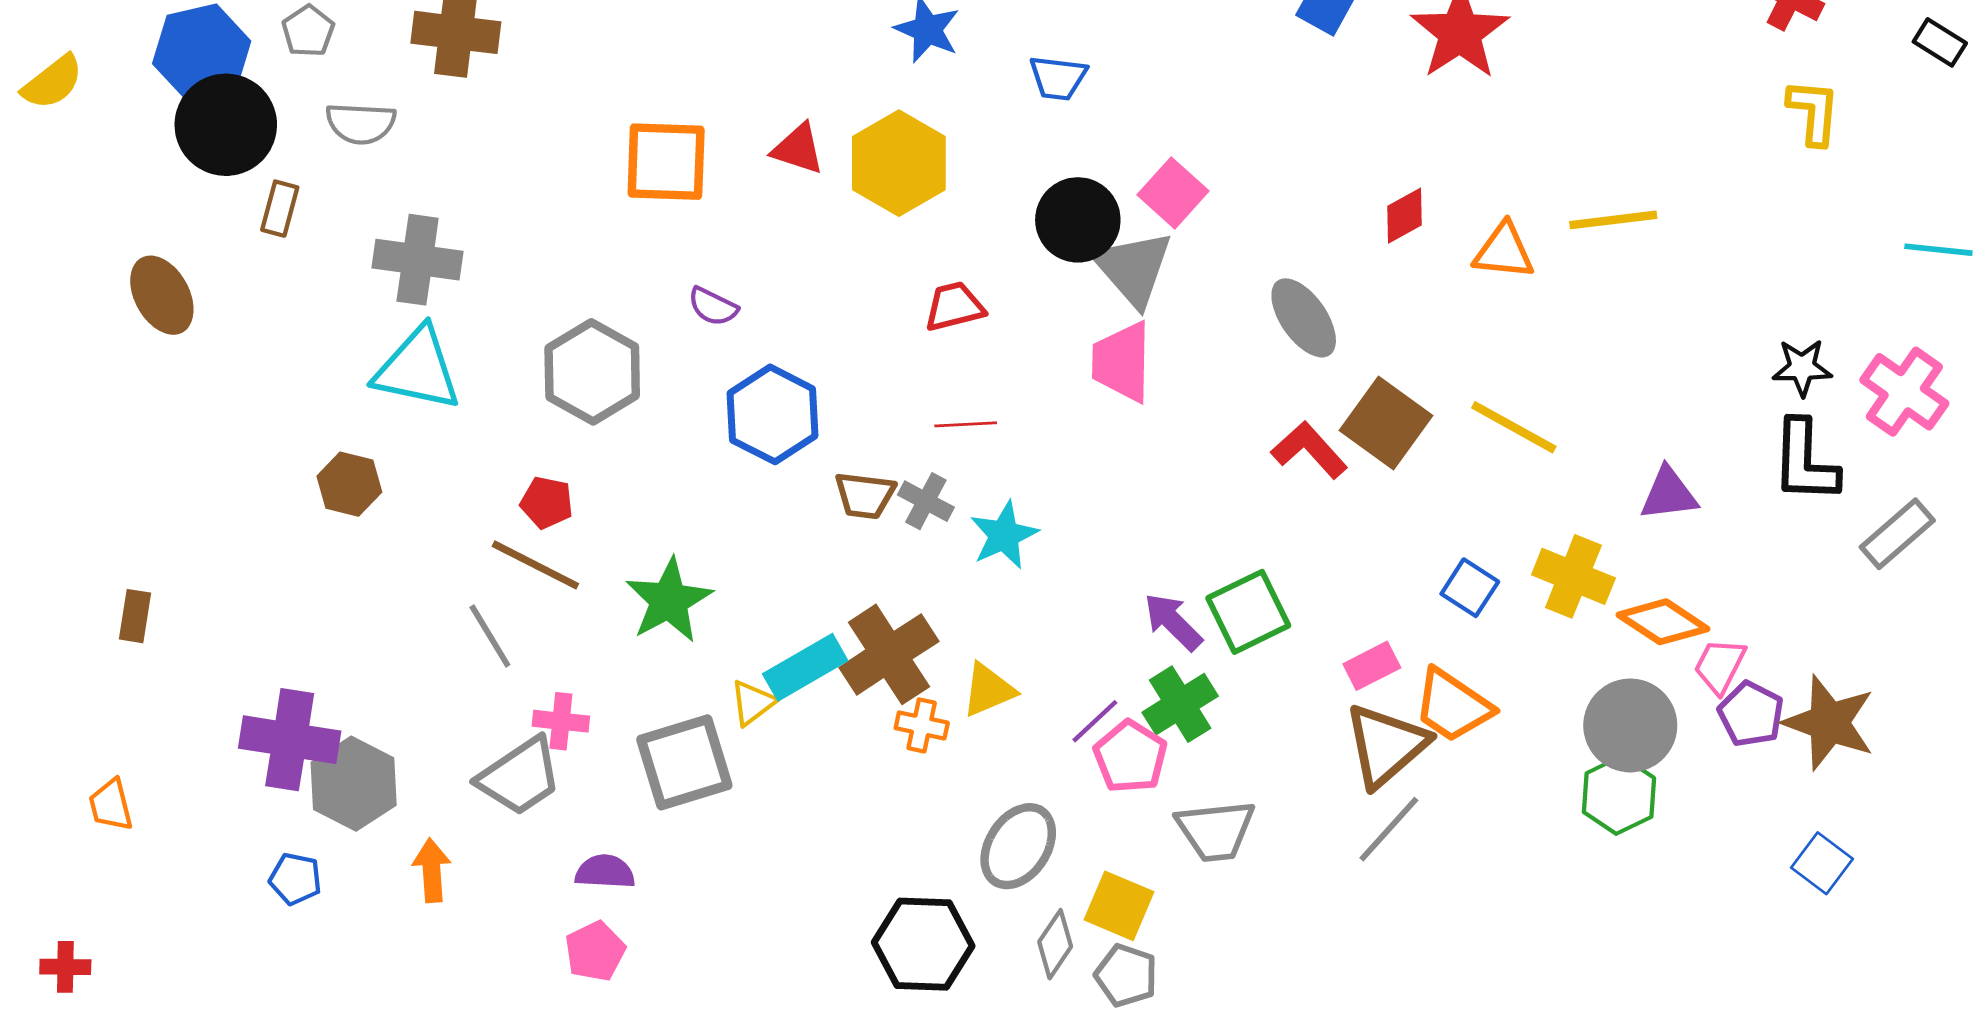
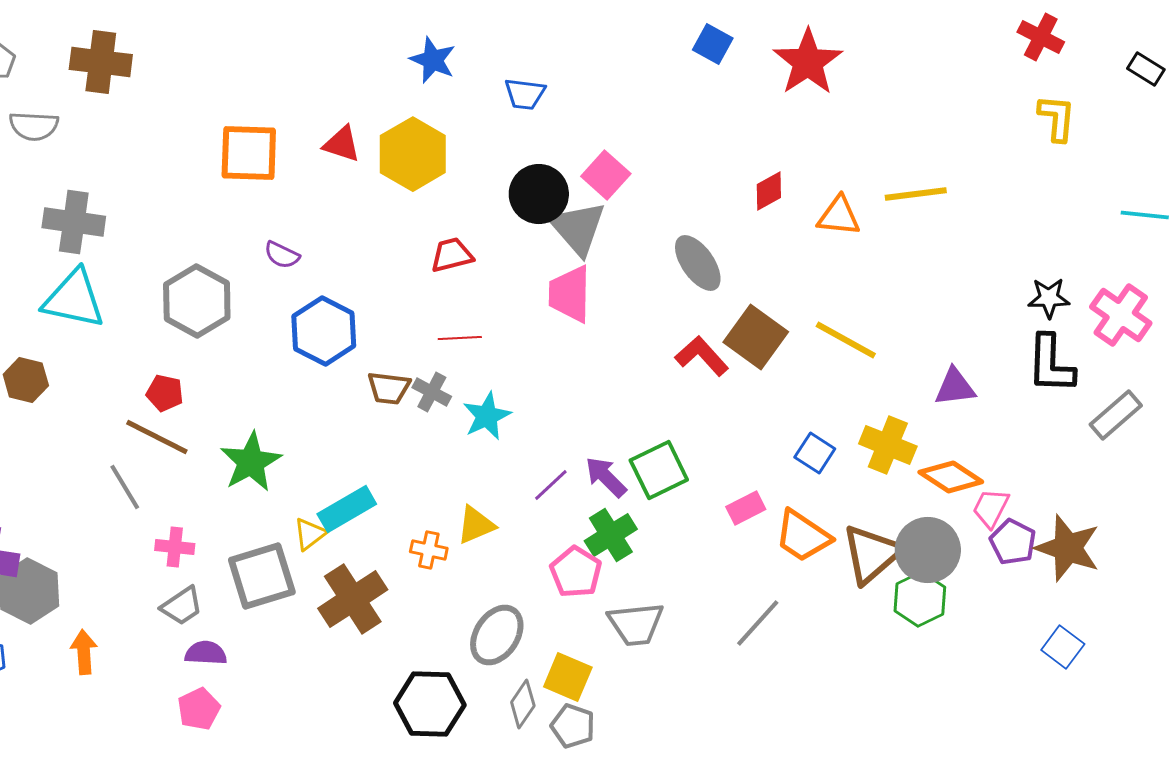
brown cross: (889, 654) -> (353, 599), moved
purple line: (1095, 721) -> (551, 485), moved
brown triangle: (1386, 745) -> (872, 554), moved
gray trapezoid: (520, 777) -> (182, 606), moved, size x0.7

